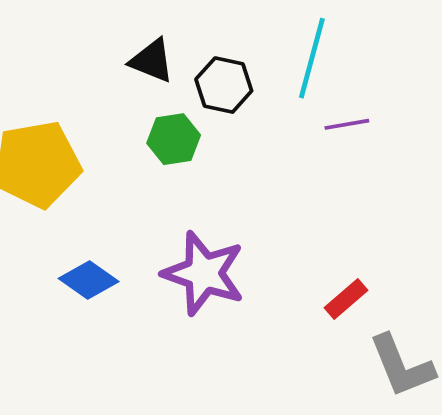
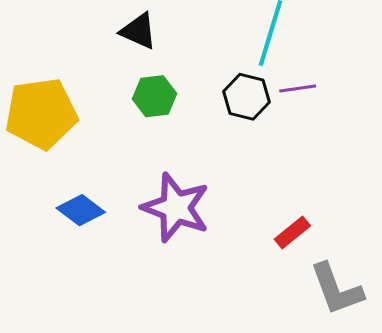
black hexagon: (224, 85) -> (247, 97), moved

